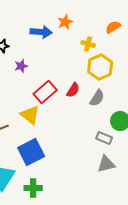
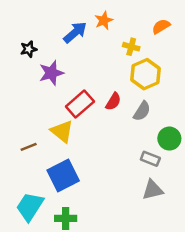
blue arrow: (41, 32) -> (75, 32), turned -45
purple star: (21, 66) -> (51, 73), size x1.5

